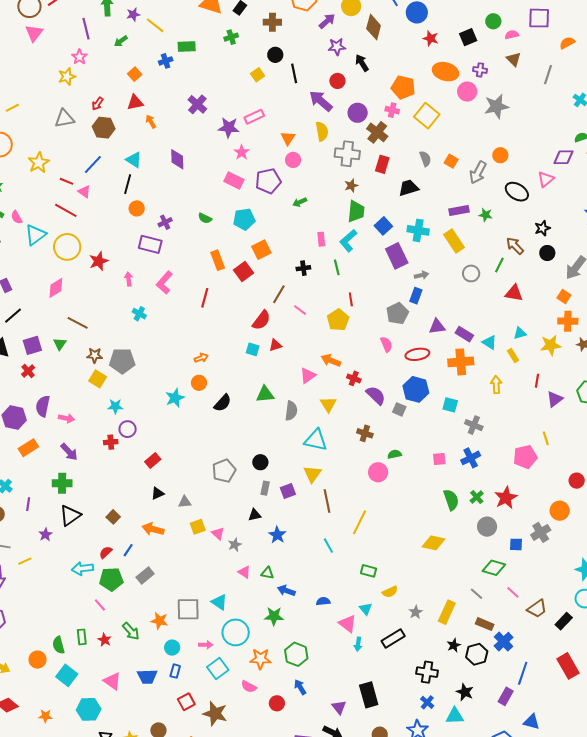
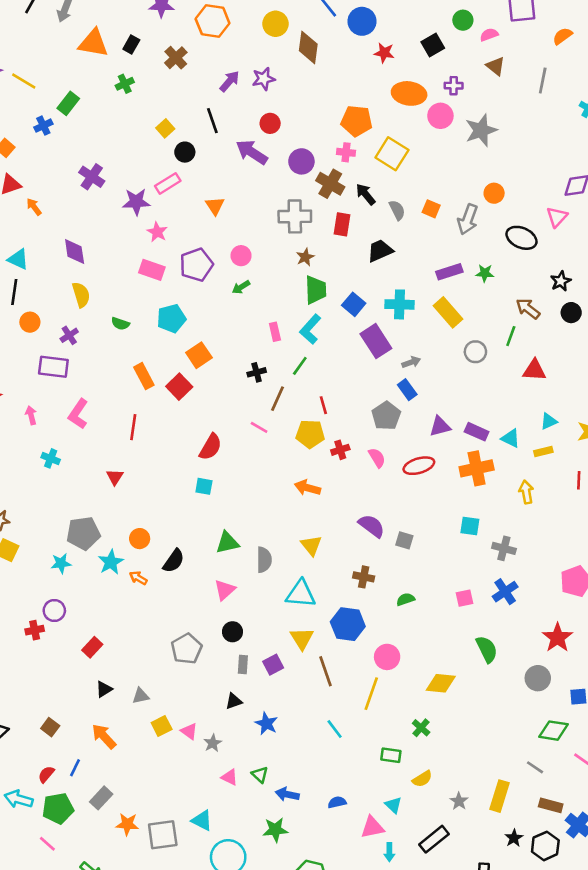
purple arrow: (327, 21) -> (230, 81), moved
brown cross: (272, 22) -> (176, 58), turned -36
green rectangle: (187, 46) -> (68, 103), turned -42
black circle: (275, 55) -> (185, 152), moved
black arrow: (362, 63) -> (366, 194), moved
yellow semicircle: (322, 131) -> (81, 295), moved
pink circle: (293, 160) -> (241, 256), moved
green line: (337, 267) -> (300, 366), turned 56
brown line: (279, 294) -> (277, 399), moved
blue rectangle: (416, 296) -> (407, 390), turned -49
yellow pentagon: (338, 320) -> (310, 434), turned -30
red triangle: (275, 345) -> (115, 477), moved, turned -32
yellow rectangle: (513, 355) -> (543, 451), turned -64
orange arrow: (201, 358) -> (138, 578), moved, turned -120
gray pentagon: (122, 361) -> (83, 533), moved
pink triangle: (308, 376) -> (225, 590), moved
red cross: (354, 378) -> (340, 450), moved, turned -32
blue hexagon: (416, 389) -> (348, 624), moved
cyan star: (115, 406) -> (61, 563), moved
pink circle: (378, 472) -> (387, 657), moved
green cross: (477, 497) -> (421, 728), moved
orange arrow: (153, 529) -> (104, 736), turned 40
yellow diamond: (434, 543) -> (441, 683), moved
cyan arrow: (82, 568) -> (19, 799), turned 30
green triangle: (267, 573) -> (260, 775), turned 40
orange star: (159, 621) -> (127, 824), moved
pink triangle: (348, 624) -> (372, 827), turned -42

